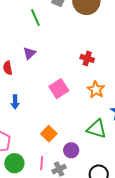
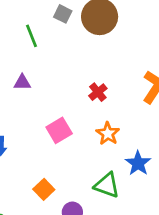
purple triangle: (29, 53) -> (22, 82), turned 40
red cross: (87, 58) -> (98, 92), turned 32

